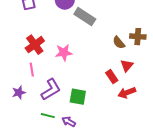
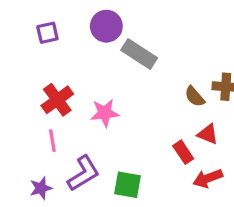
red triangle: (127, 66) -> (208, 134), turned -48
purple star: (19, 93) -> (41, 188), moved

